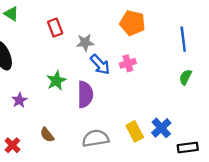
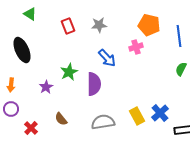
orange pentagon: (132, 23) -> (149, 25), moved
gray star: (85, 43) -> (99, 25), moved
pink cross: (128, 63) -> (136, 47), moved
purple star: (19, 100) -> (46, 87), moved

